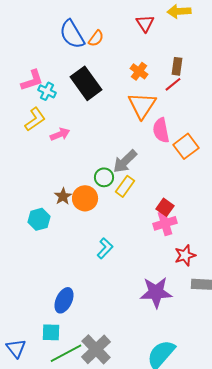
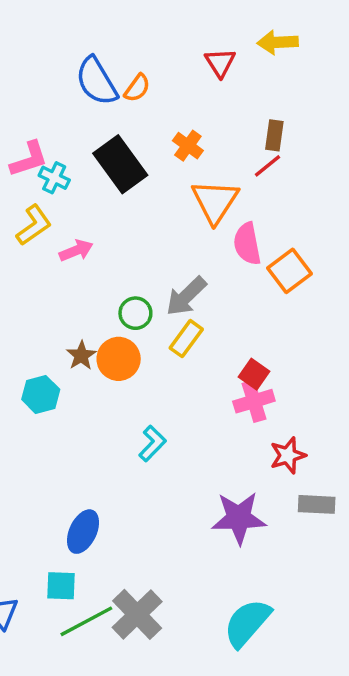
orange cross: (139, 71) -> (188, 146), moved
green circle: (104, 177) -> (135, 313), moved

